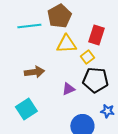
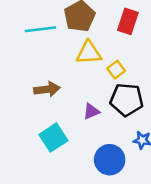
red rectangle: (96, 35) -> (128, 21), moved
cyan square: (26, 109) -> (53, 138), moved

